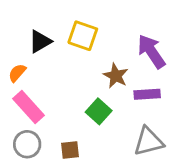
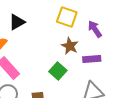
yellow square: (83, 36) -> (67, 17), moved
purple arrow: (151, 51) -> (95, 29), size x0.7

